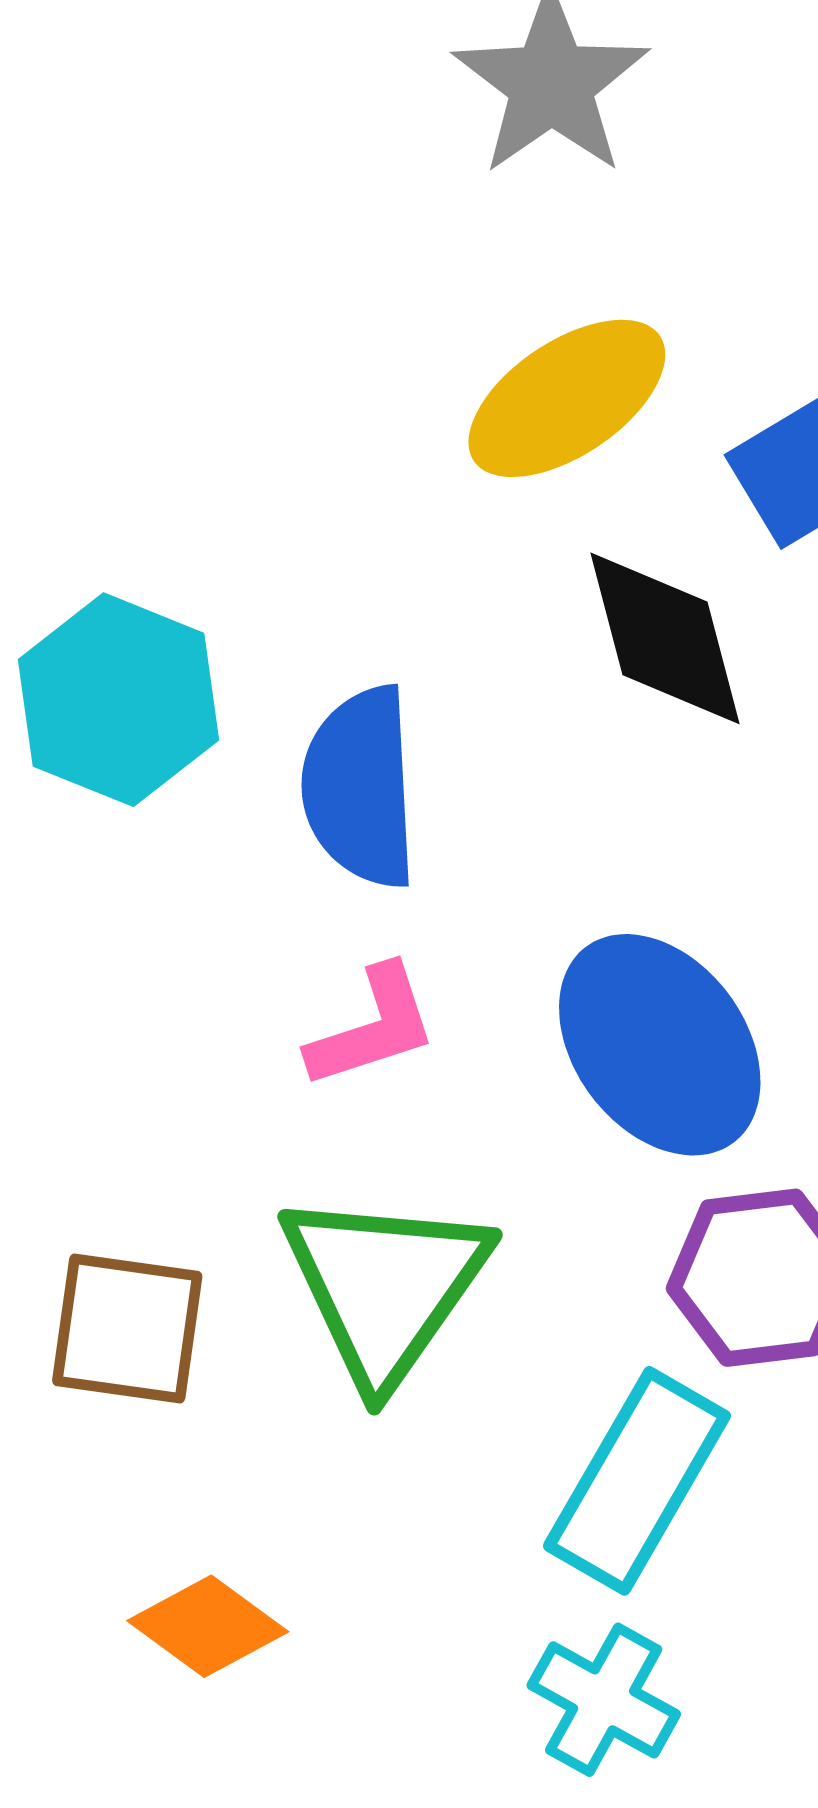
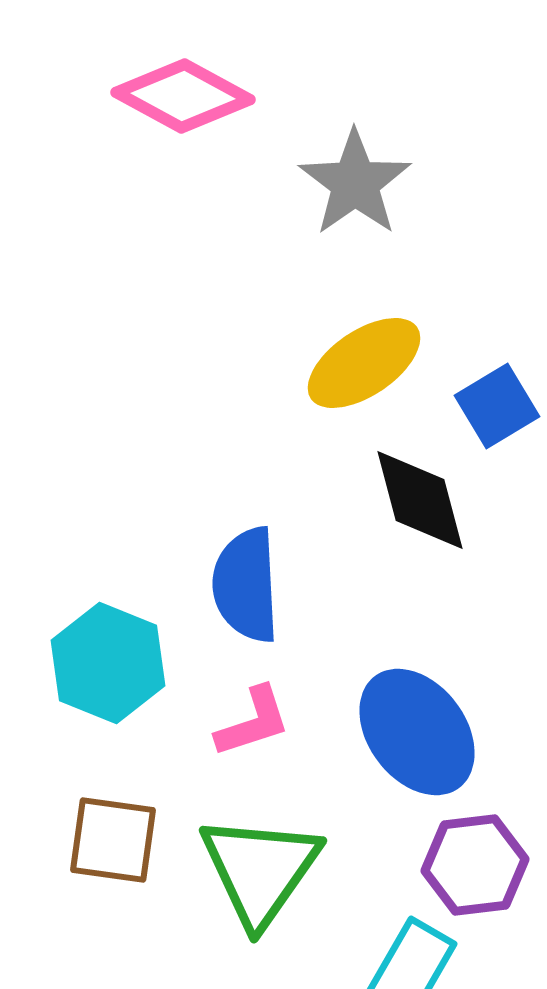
cyan hexagon: (119, 700) -> (108, 663), moved
brown square: (127, 1328) -> (113, 840), moved

